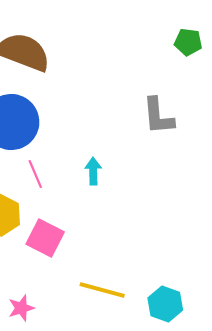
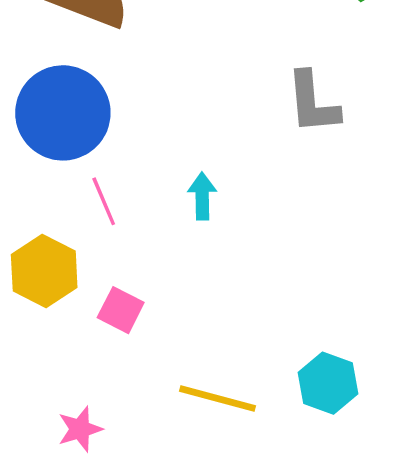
pink square: (45, 238) -> (121, 310), size x0.7
cyan hexagon: (165, 304) -> (328, 383), moved

